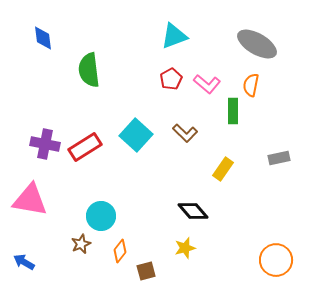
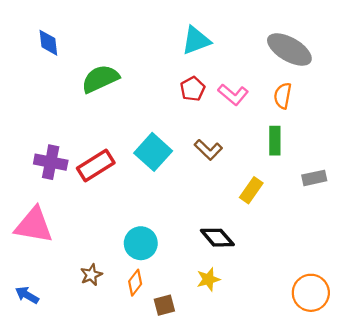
green semicircle: (89, 70) -> (100, 79), turned 72
green rectangle: (233, 111) -> (275, 141), moved
cyan circle: (101, 216) -> (141, 243), moved

